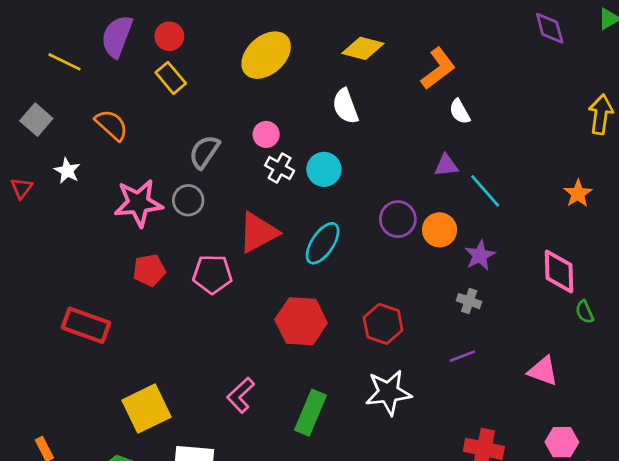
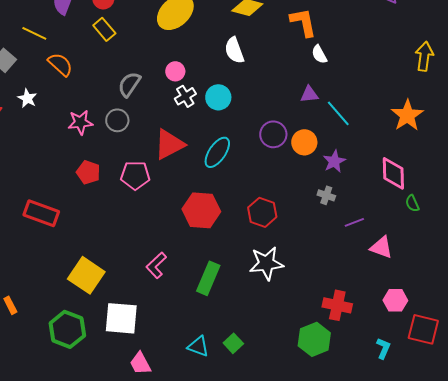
yellow line: (65, 62) -> (34, 33), moved
orange L-shape: (438, 69) -> (303, 22), turned -64
white cross: (280, 168) -> (185, 96), turned 30
orange star: (578, 194) -> (407, 115), size x1.5
pink star: (138, 203) -> (80, 122), size x0.7
red pentagon: (149, 270) -> (88, 172), turned 30
purple line: (462, 356) -> (354, 222), moved
yellow square: (146, 409) -> (86, 275), turned -30

